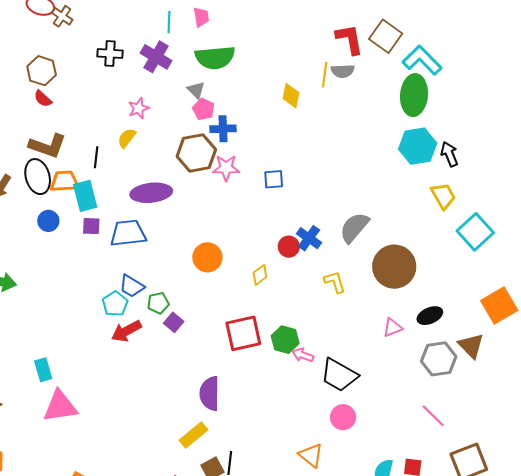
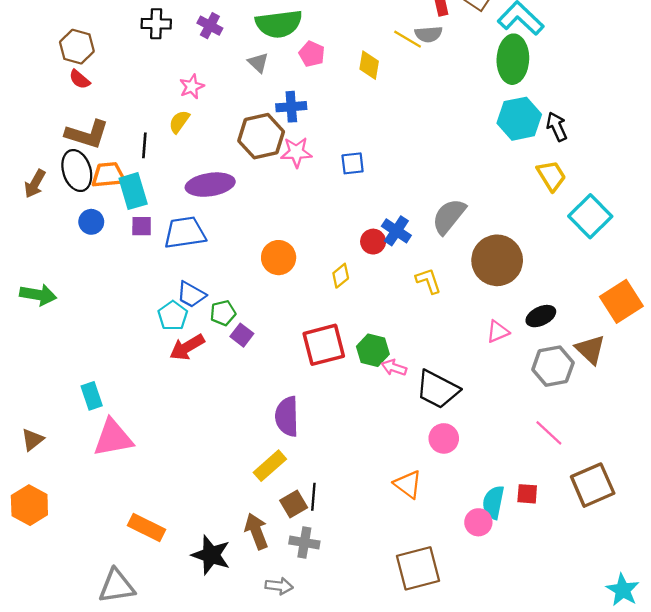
purple cross: (156, 57) -> (210, 26), size x0.7
yellow line: (325, 75) -> (408, 39), turned -65
pink pentagon: (204, 109) -> (312, 54), moved

